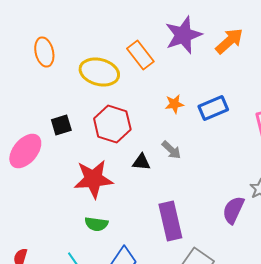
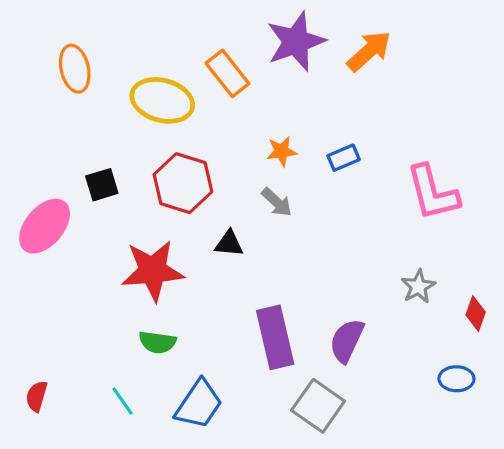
blue rectangle: (213, 108) -> (344, 158), size x0.7
gray arrow: (171, 150) -> (277, 202), moved
purple semicircle: (233, 210) -> (347, 341), moved

